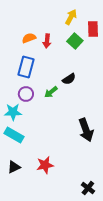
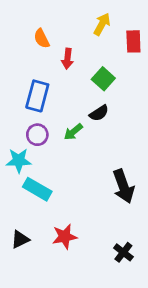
orange semicircle: (29, 38) -> (42, 39), moved, turned -96
green square: (75, 41) -> (103, 79), moved
cyan rectangle: (14, 135) -> (37, 189), moved
black cross: (88, 188) -> (123, 252), moved

